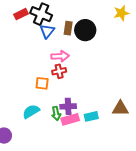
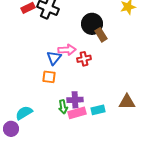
brown rectangle: (68, 28) -> (101, 35), moved, turned -40
blue triangle: (47, 31) -> (54, 58), moved
red cross: (59, 71) -> (84, 59), moved
cyan semicircle: (31, 111) -> (24, 113), moved

